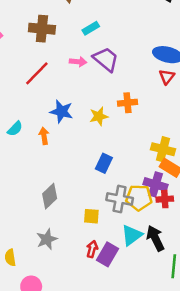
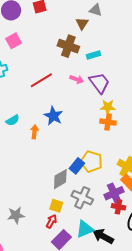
brown cross: (42, 29) -> (68, 46), moved
yellow star: (99, 116) -> (108, 107), moved
purple cross: (156, 184) -> (114, 193), turned 36
gray diamond: (50, 196) -> (60, 179), moved
yellow pentagon: (139, 198) -> (91, 161), moved
black arrow: (155, 238) -> (103, 236), turned -50
red arrow: (92, 249) -> (51, 221), moved

